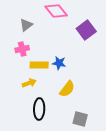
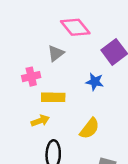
gray triangle: (26, 25) -> (56, 53), moved
blue star: (59, 63) -> (95, 82), moved

